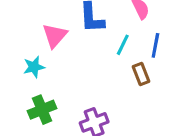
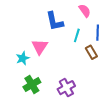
pink triangle: (55, 36) -> (40, 47), moved

